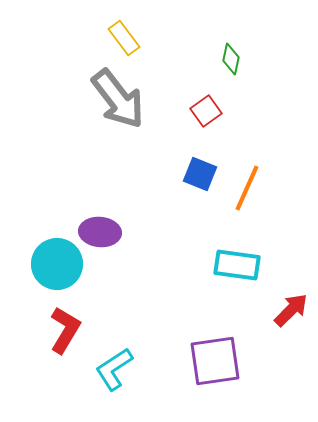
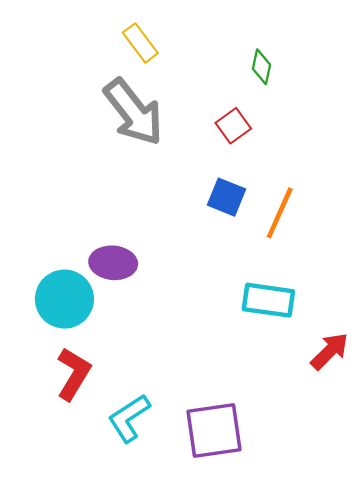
purple square: (215, 361) -> (214, 430), moved

